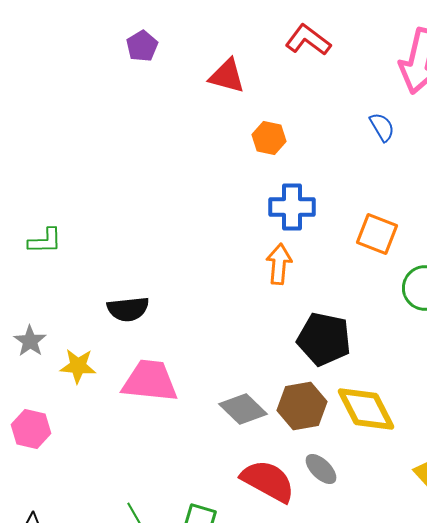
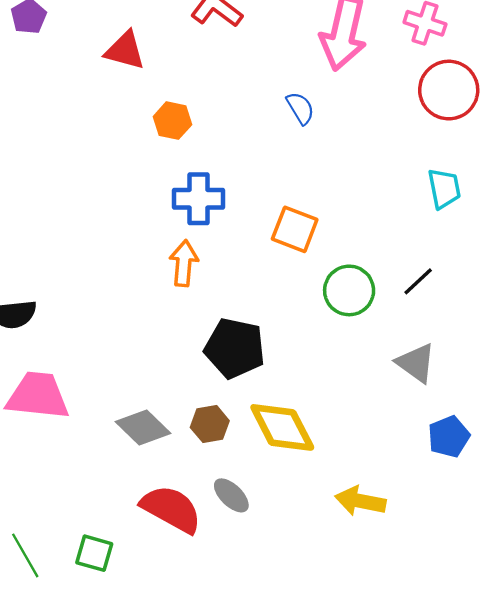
brown hexagon: (302, 406) -> (210, 424), size x0.7

